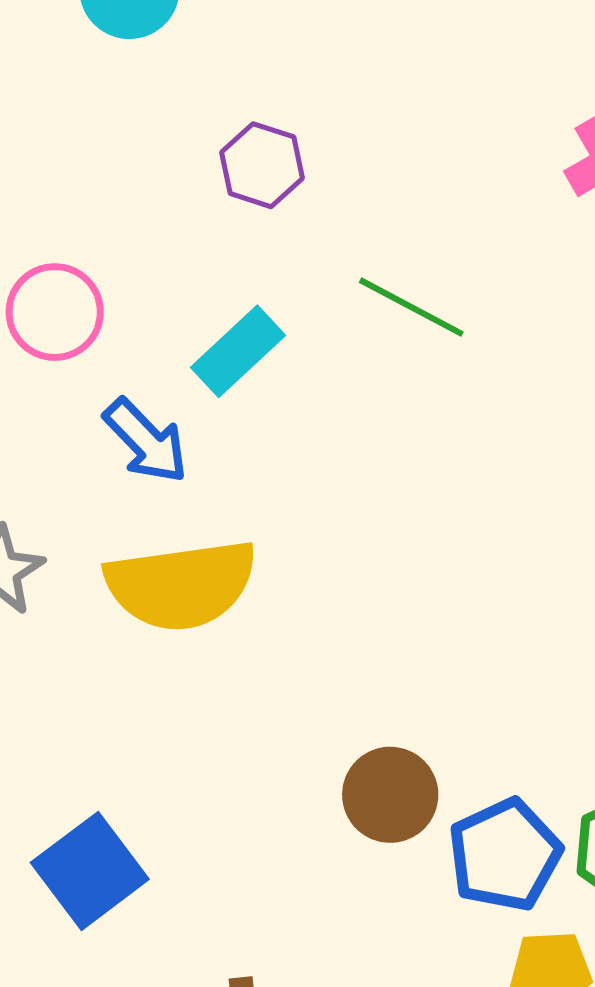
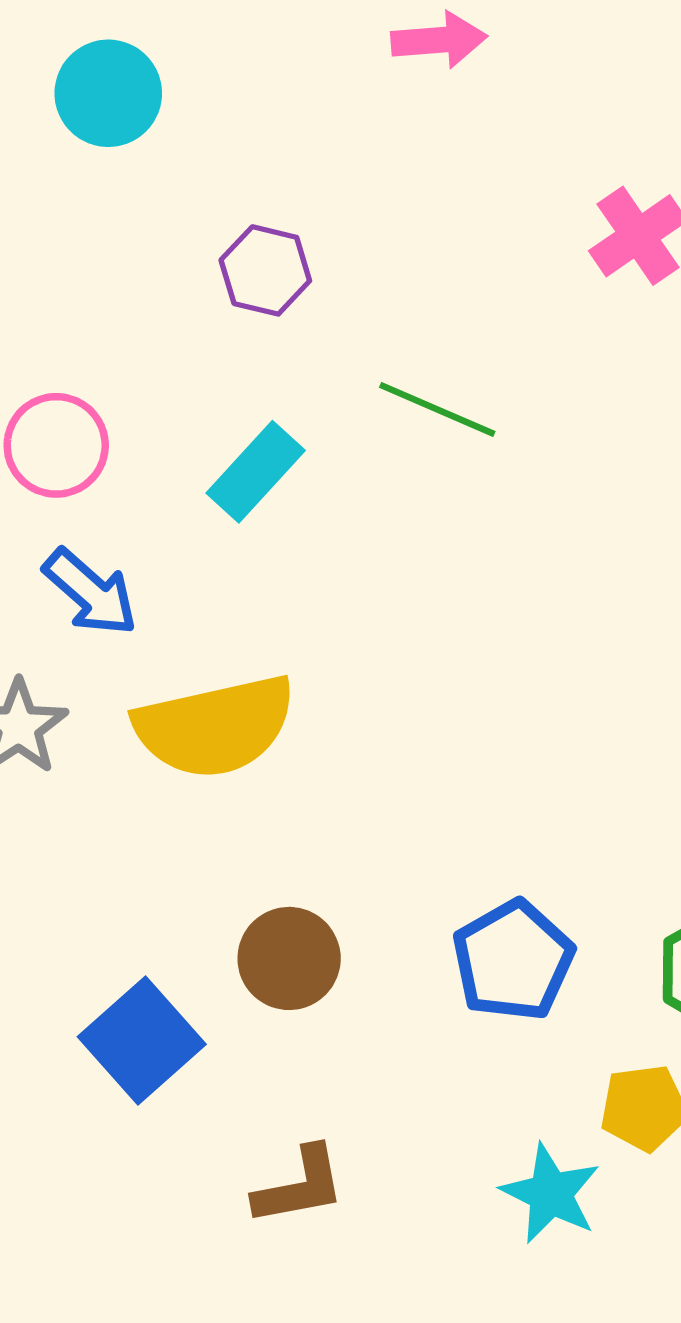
blue arrow: (146, 441) -> (90, 592), moved
brown circle: (390, 795) -> (289, 958), moved
blue pentagon: (505, 855) -> (513, 960), moved

